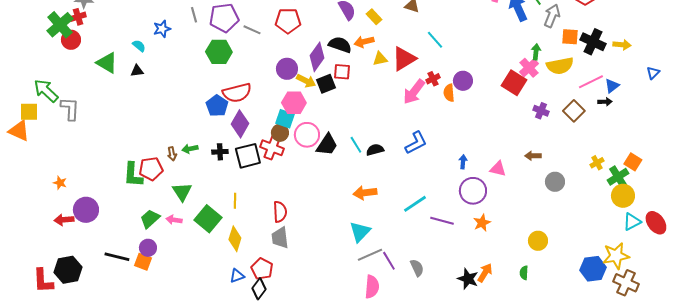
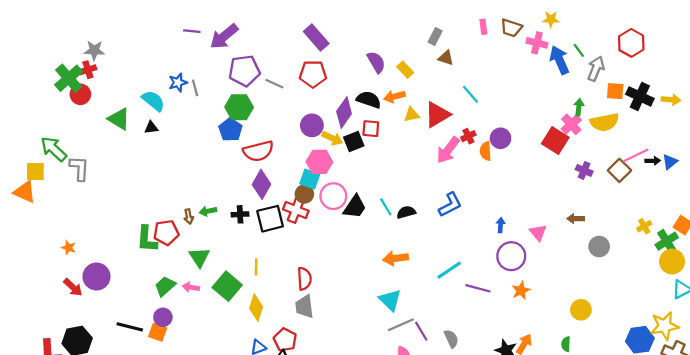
gray line: (194, 15) -> (195, 88), moved
cyan semicircle: (139, 46) -> (153, 101), size x1.6
pink line: (591, 82) -> (636, 155), moved
blue triangle: (612, 86) -> (670, 162), moved
blue pentagon: (217, 106) -> (230, 130), moved
pink triangle: (498, 169) -> (538, 233), turned 36
red arrow: (64, 220) -> (73, 287), turned -132
cyan triangle: (360, 232) -> (390, 300), turned -30

